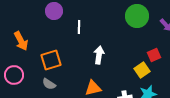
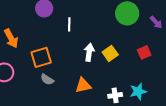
yellow square: (142, 70) -> (110, 53), moved
gray semicircle: (49, 84) -> (47, 79), moved

